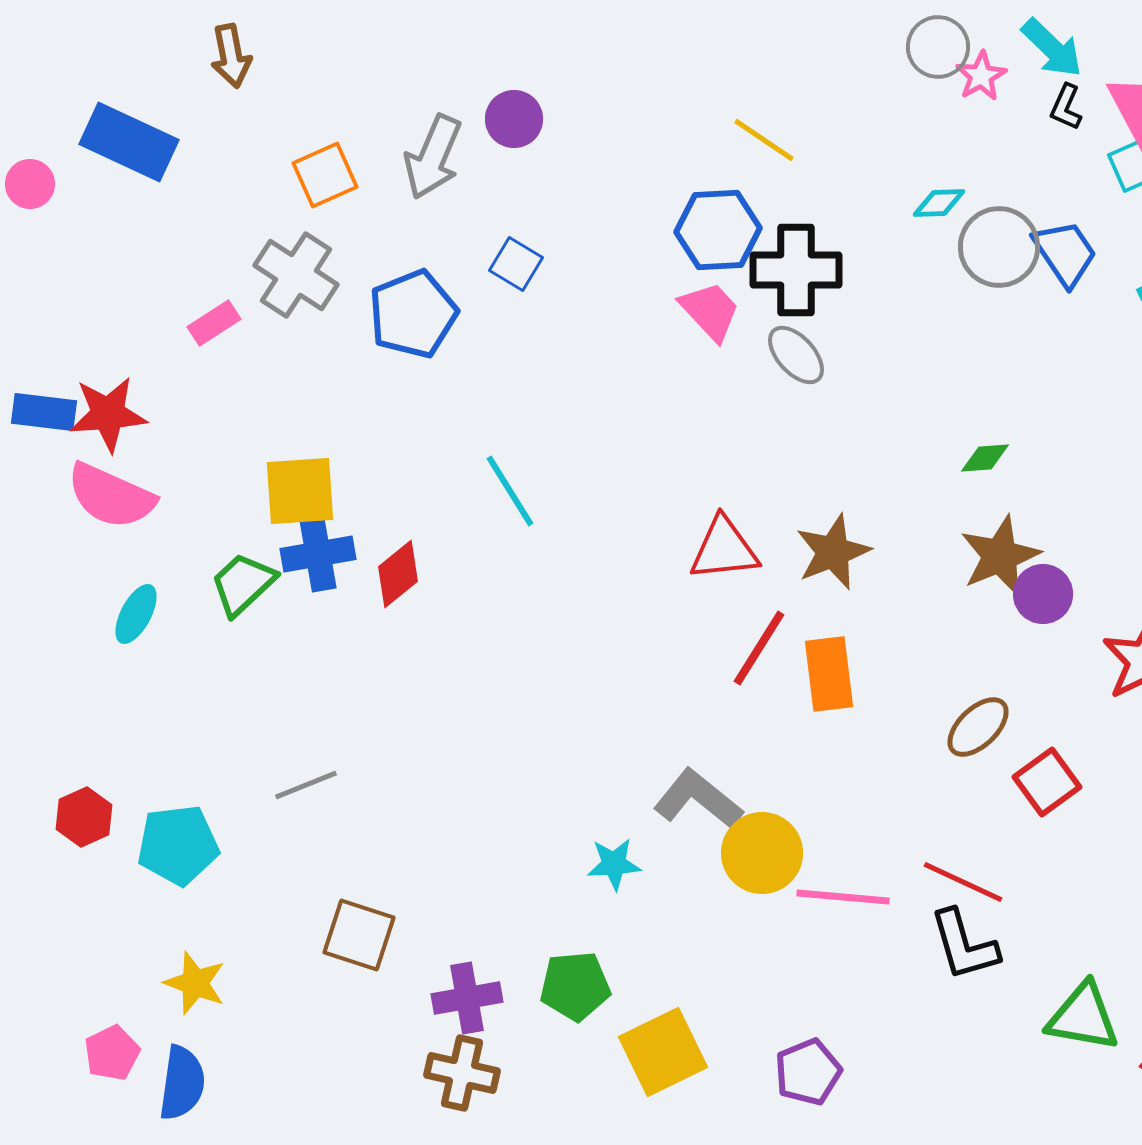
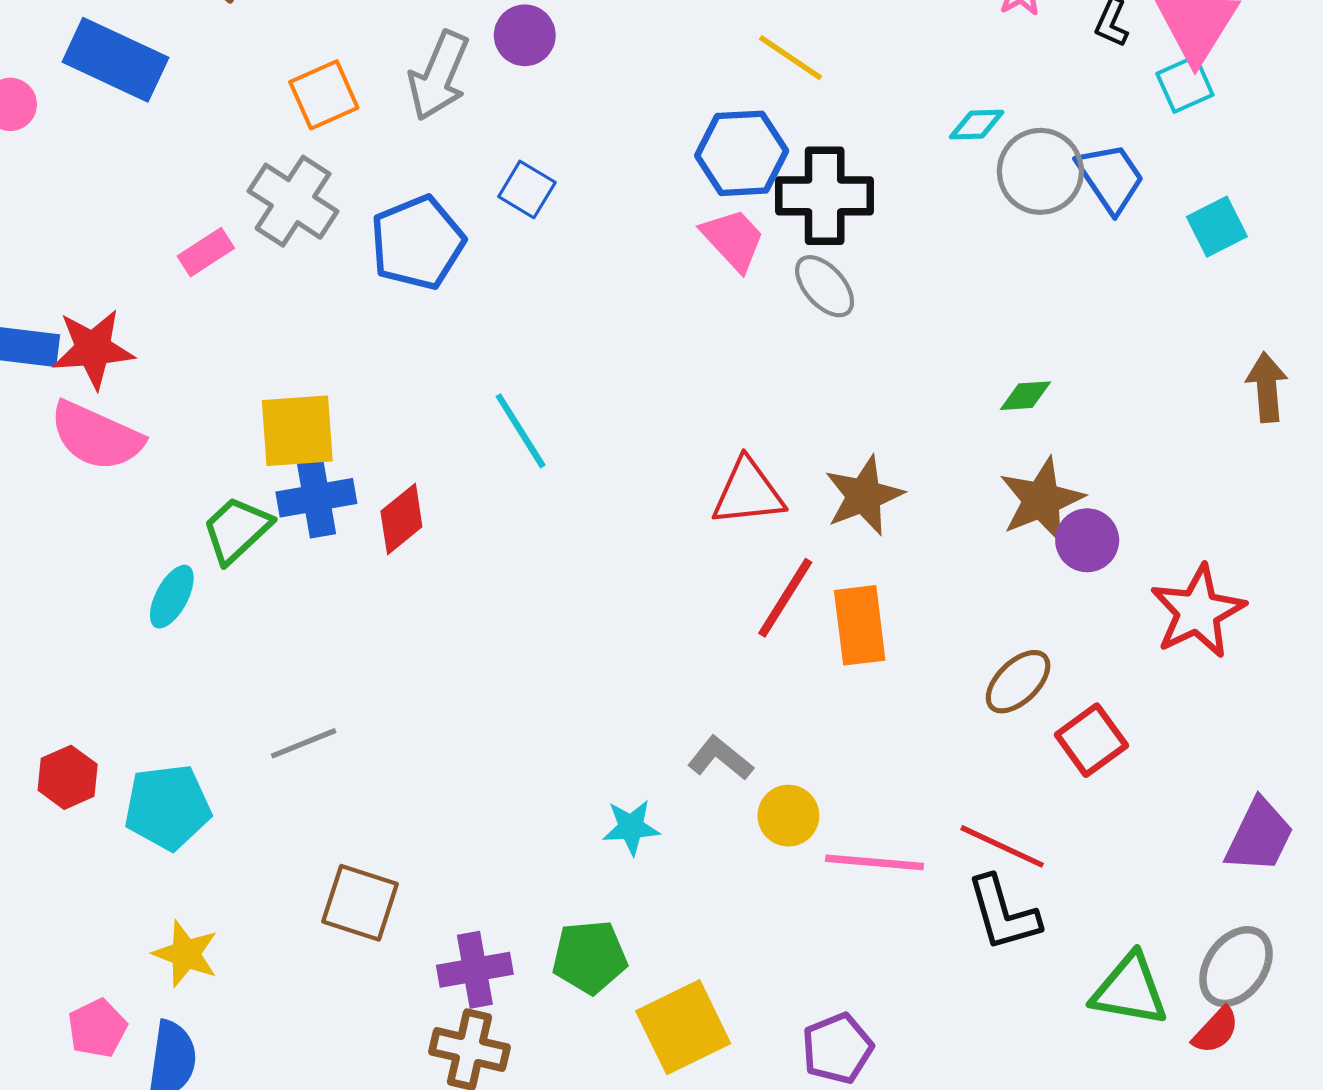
cyan ellipse: (136, 614) -> (172, 597), moved
gray L-shape: (698, 799) -> (720, 758), size x0.7
yellow circle: (762, 853) -> (788, 816), size x0.7

